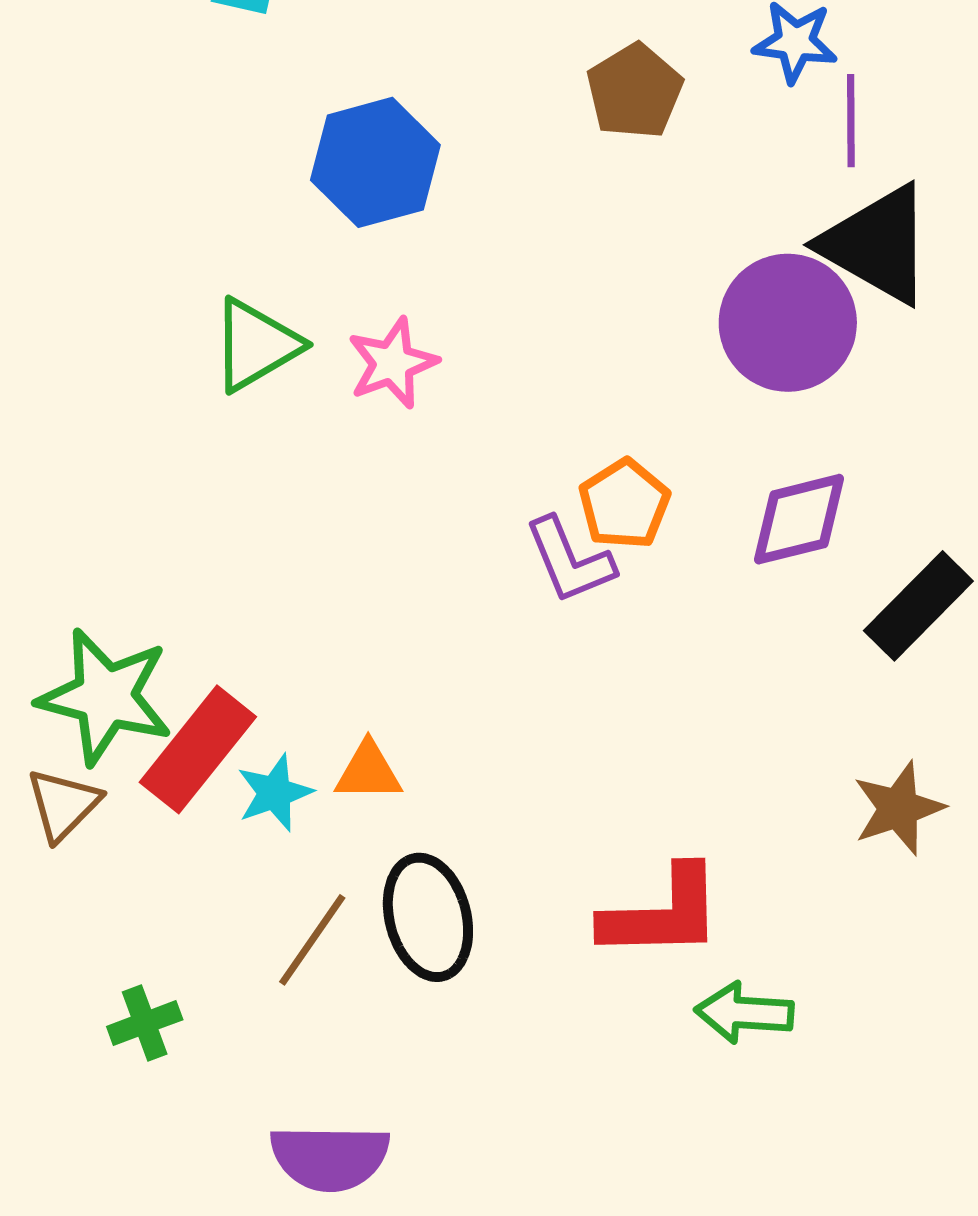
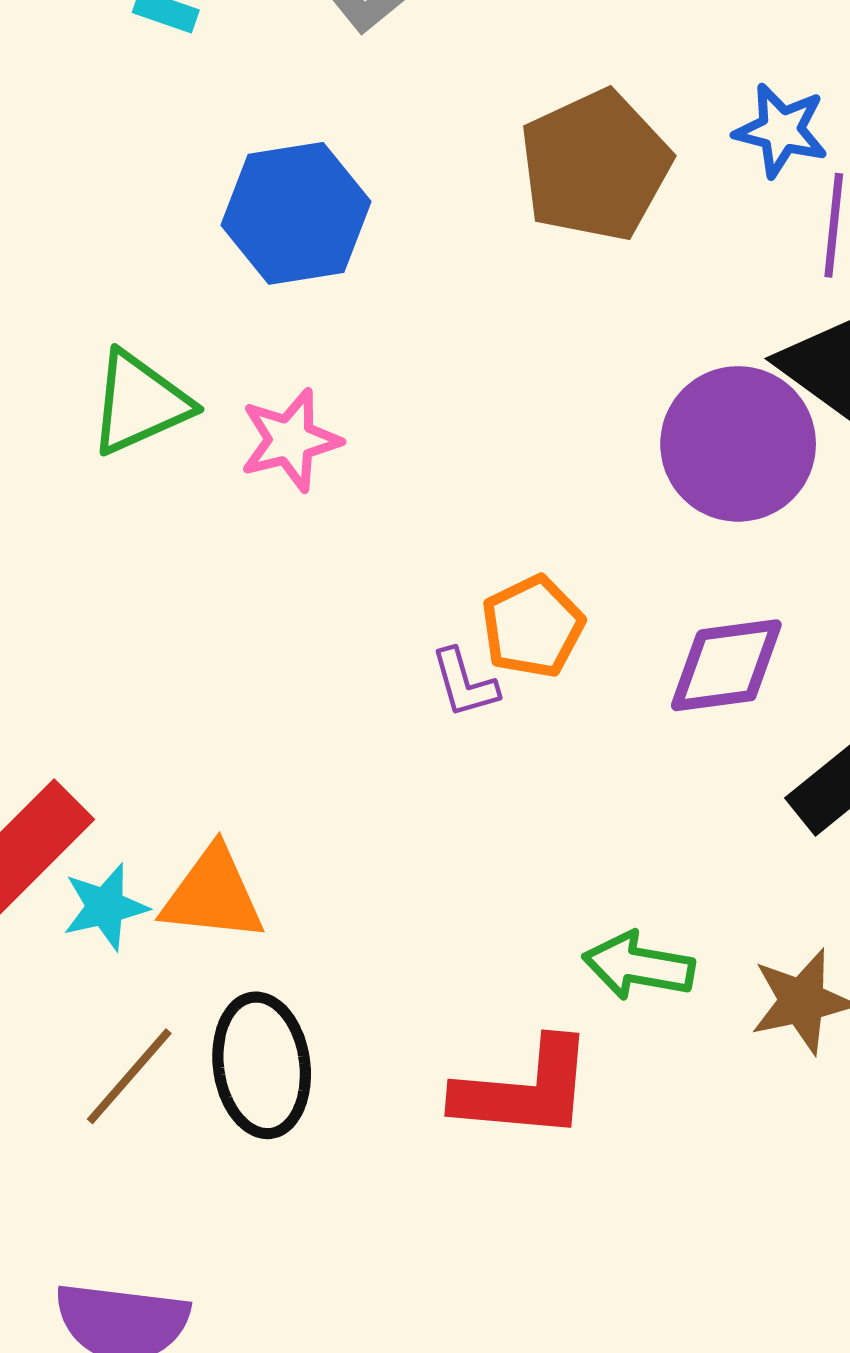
brown pentagon: (635, 91) -> (595, 166), size x1.4
purple L-shape: (570, 560) -> (464, 683), size x0.7
orange triangle: (368, 772) -> (213, 895), size x1.4
green arrow: (744, 1013) -> (639, 966), moved

